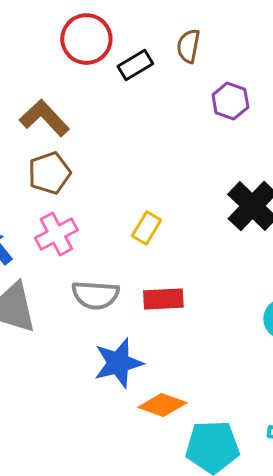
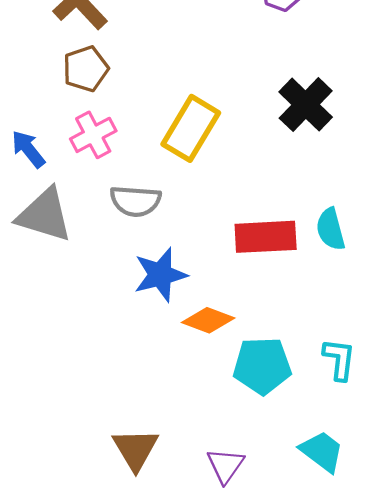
yellow rectangle: (146, 228) -> (191, 128), size x1.8
red rectangle: (163, 299) -> (266, 237), moved, size x1.4

